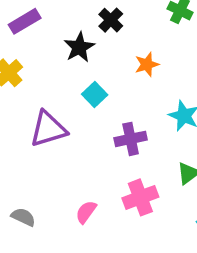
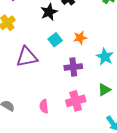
orange star: (147, 64) -> (80, 38), moved
pink semicircle: (86, 212) -> (44, 106), turned -48

